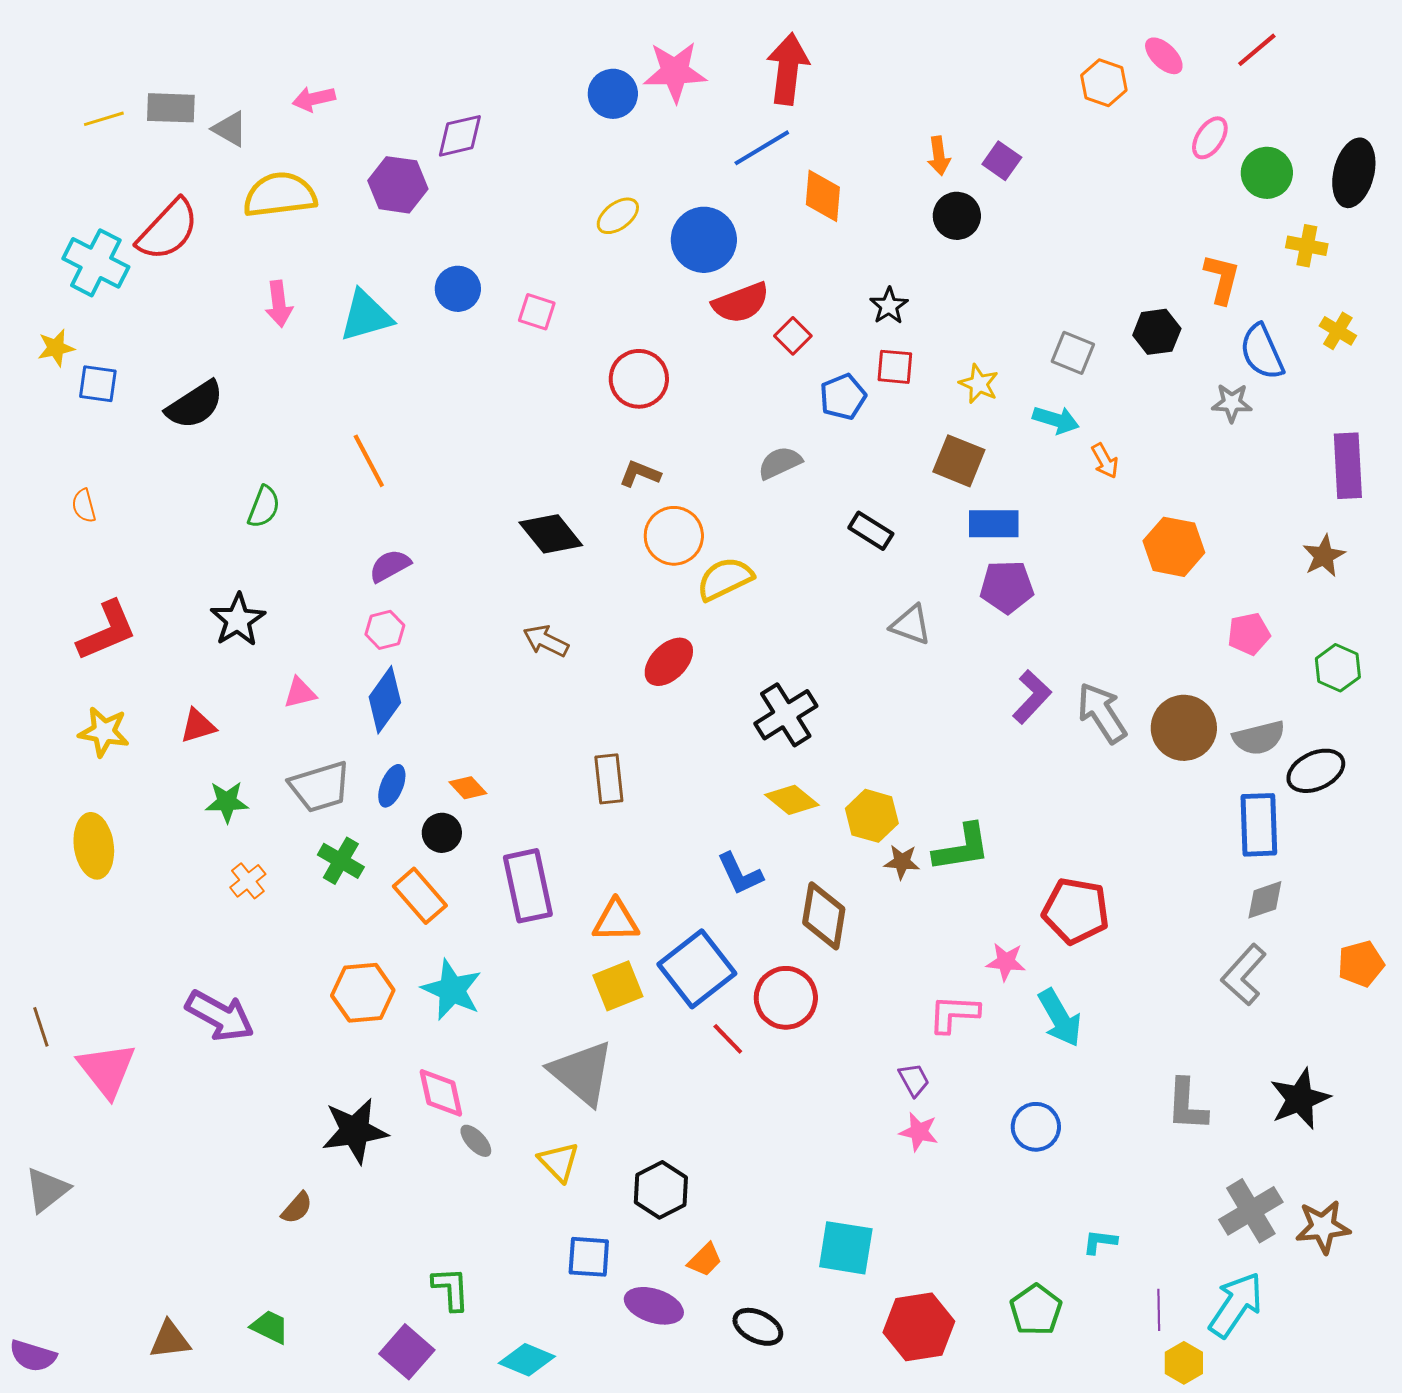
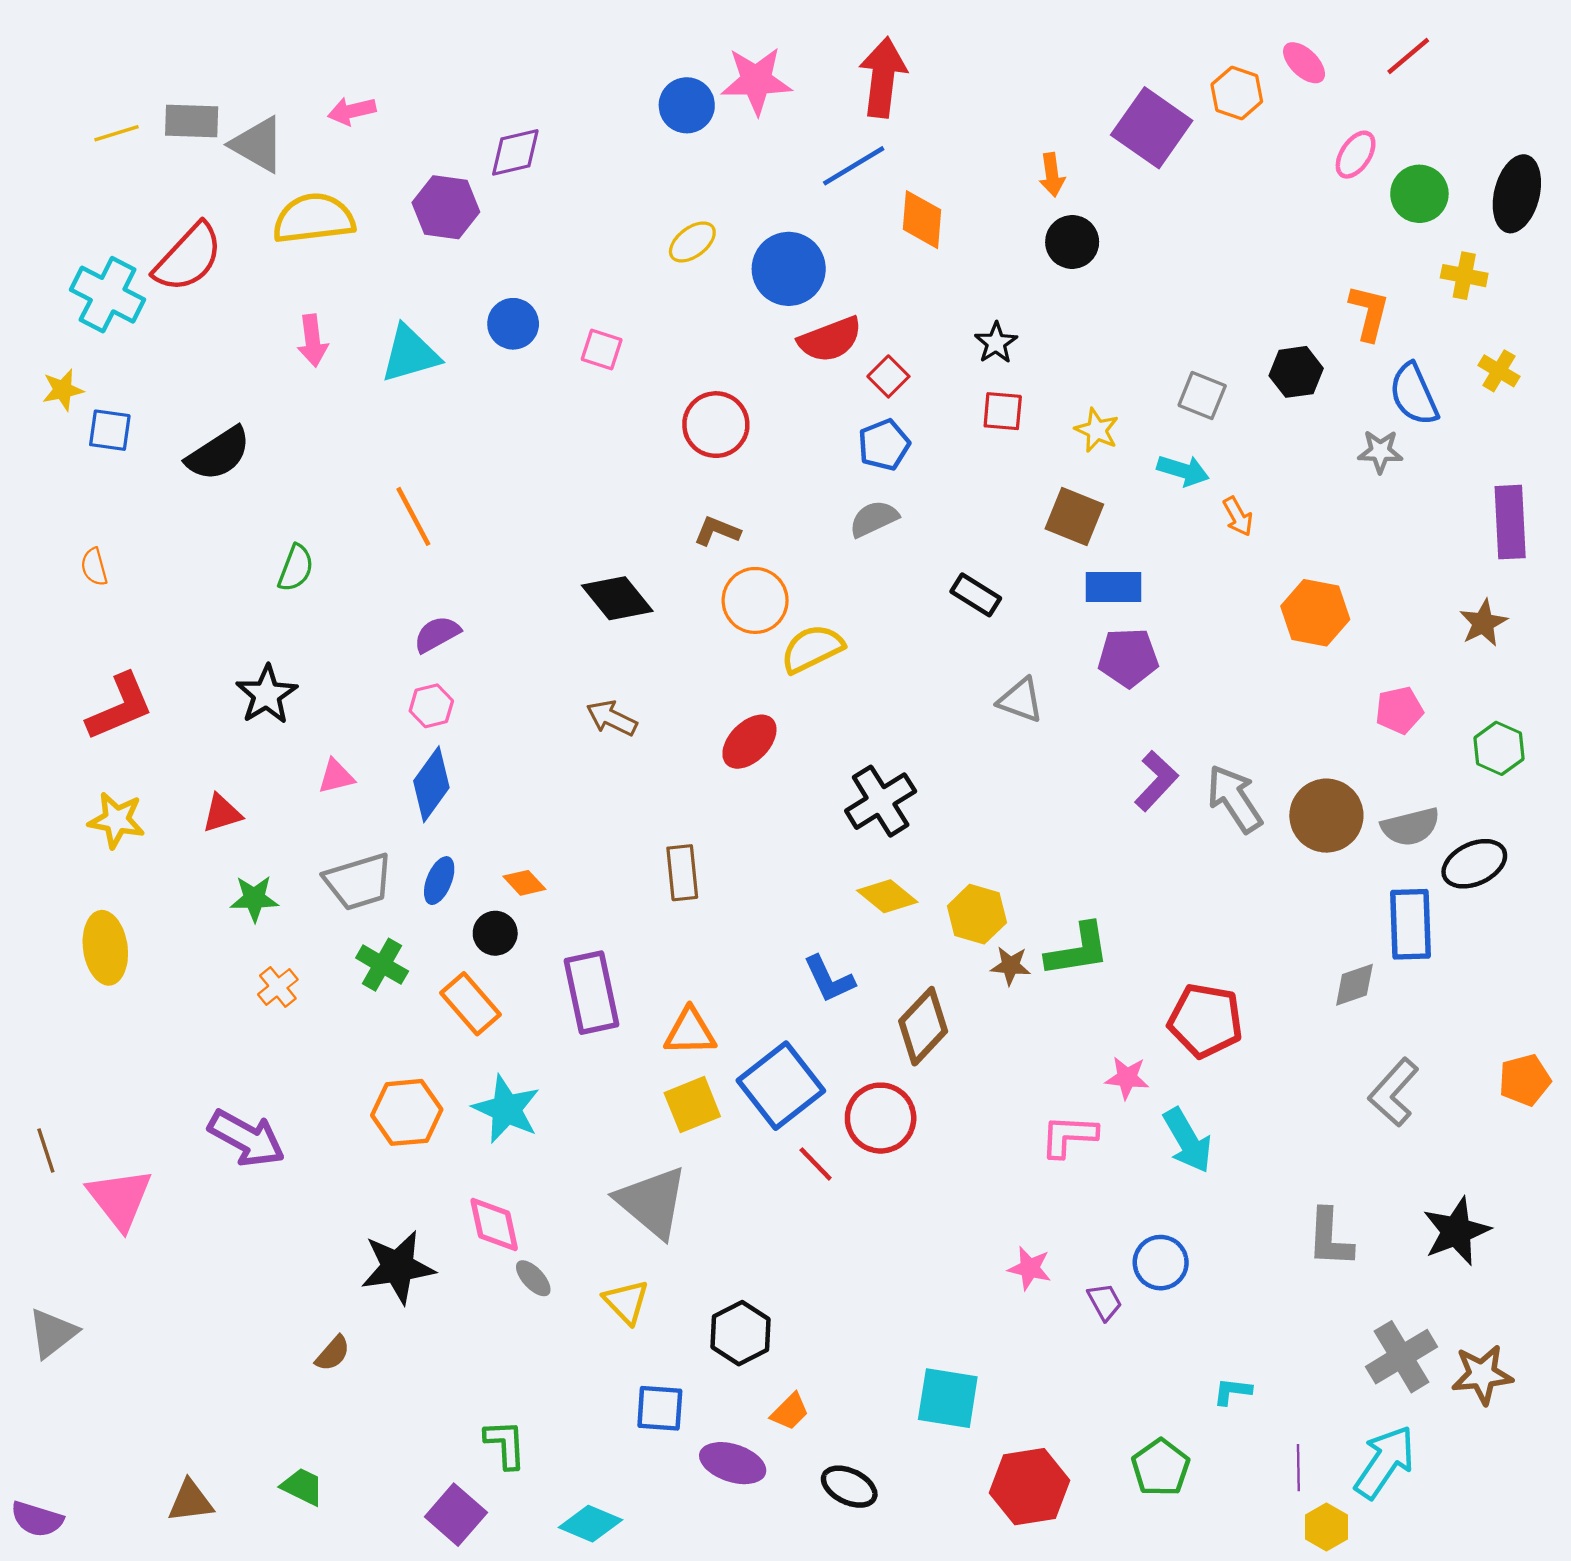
gray triangle: (230, 129) -> (258, 145), size x1.4
purple square: (1002, 161) -> (1152, 128), moved, size x1.8
blue pentagon: (843, 397) -> (884, 445), moved
gray diamond: (1265, 900) -> (1354, 985), moved
brown diamond: (824, 916) -> (923, 1026), turned 34
purple trapezoid: (914, 1080) -> (1105, 1302), moved

